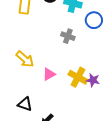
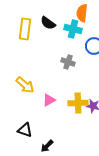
yellow cross: (78, 77) -> (78, 103), turned -30

